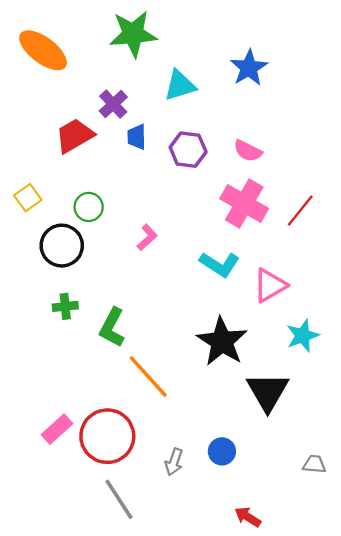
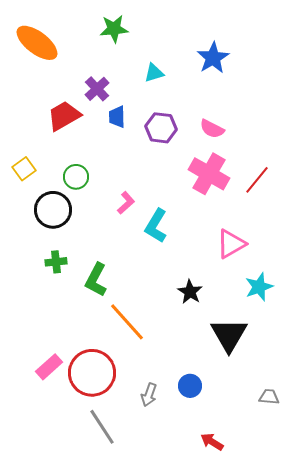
green star: (133, 34) -> (114, 29), size x0.7
cyan triangle: (180, 85) -> (154, 73), size x0.7
cyan L-shape: (220, 264) -> (156, 226), moved, turned 88
black star: (222, 341) -> (190, 292), size x0.6

